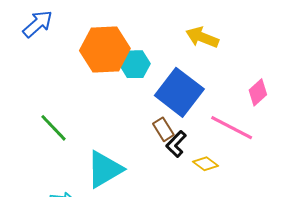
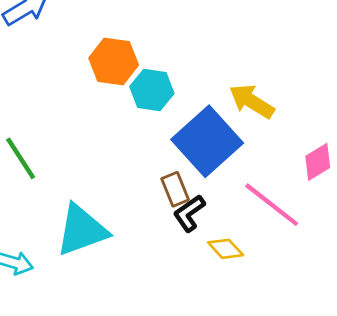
yellow arrow: (202, 37) -> (252, 101), moved
orange hexagon: (105, 49) -> (114, 61), size x0.7

